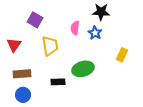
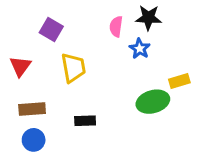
pink semicircle: (75, 28) -> (116, 27), moved
yellow rectangle: (122, 55) -> (179, 81), turned 48
green ellipse: (83, 69) -> (153, 102), moved

